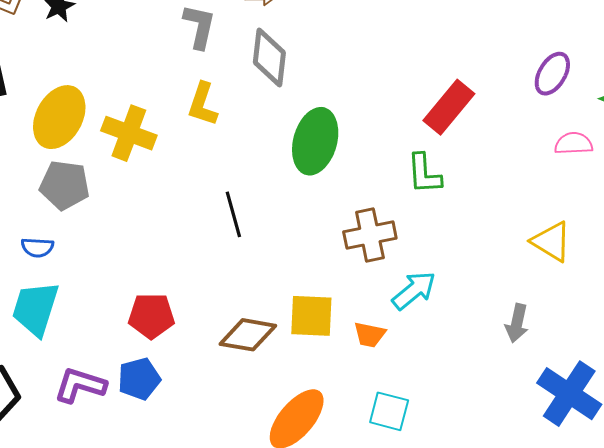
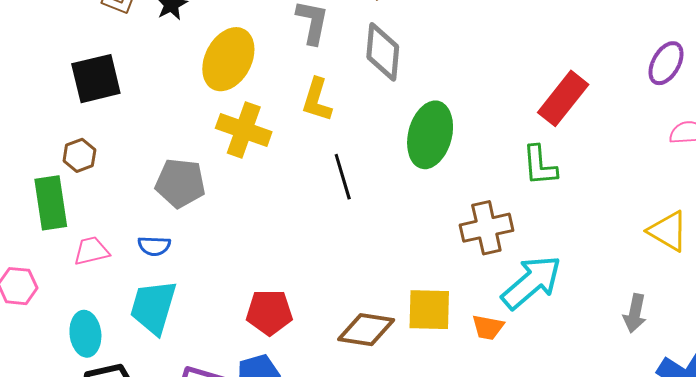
yellow ellipse: (59, 117) -> (228, 59), moved
black line: (233, 214) -> (343, 177), moved
cyan arrow: (414, 290) -> (531, 282), size x1.4

